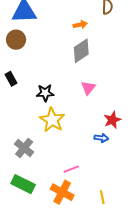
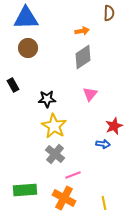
brown circle: (16, 40) -> (28, 48), moved
gray cross: (24, 148) -> (55, 154), moved
green rectangle: (23, 184) -> (25, 190), turned -30

